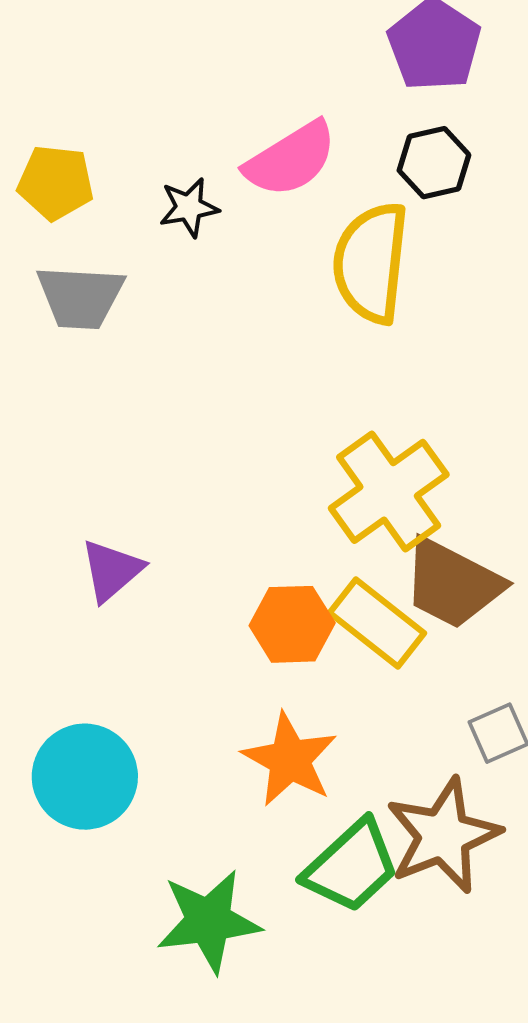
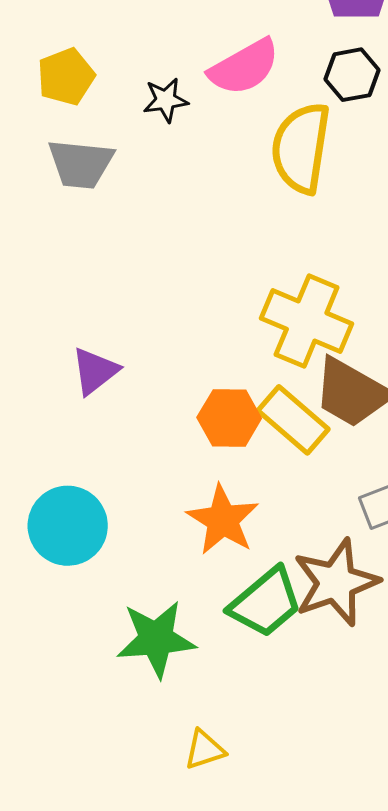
yellow pentagon: (56, 182) -> (66, 77), turned -30
yellow cross: (389, 491) -> (307, 321), turned -34

